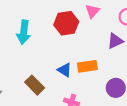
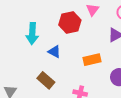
blue triangle: (65, 70) -> (54, 52), moved

